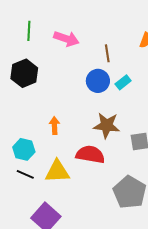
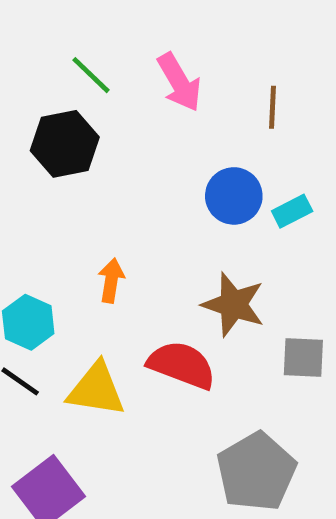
green line: (29, 31) -> (91, 75), moved, turned -60
pink arrow: (66, 39) -> (179, 82), turned 30
brown line: (107, 53) -> (272, 107), moved

